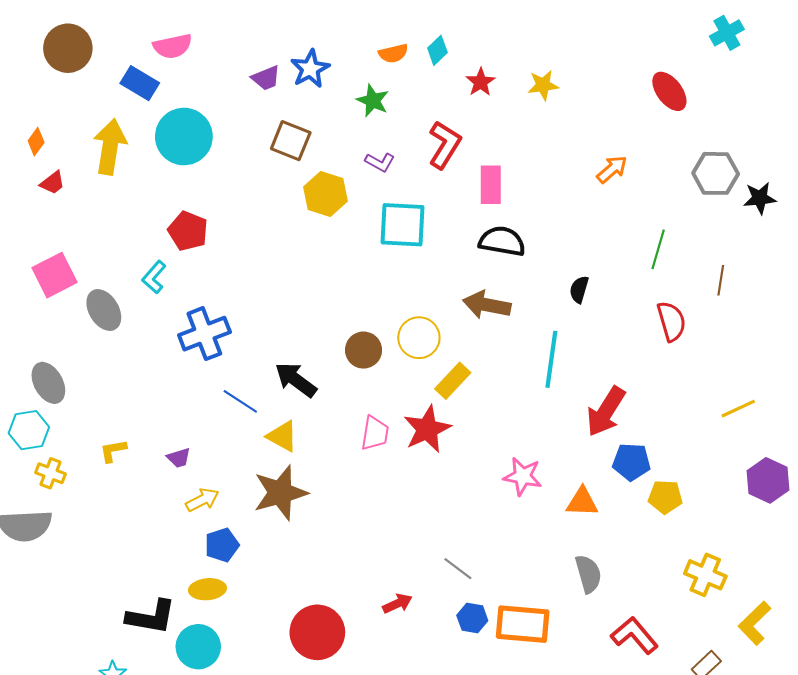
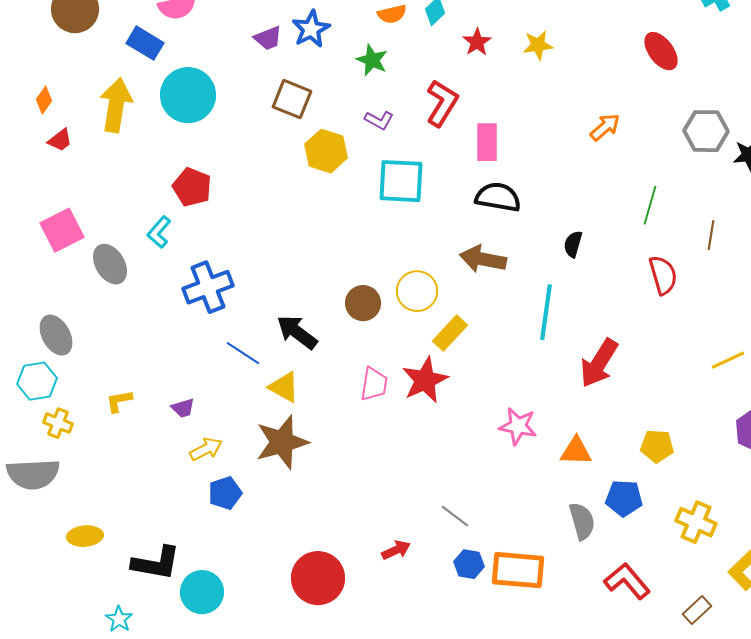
blue pentagon: (631, 462) -> (624, 498), moved
yellow ellipse: (207, 589) -> (85, 536), moved

